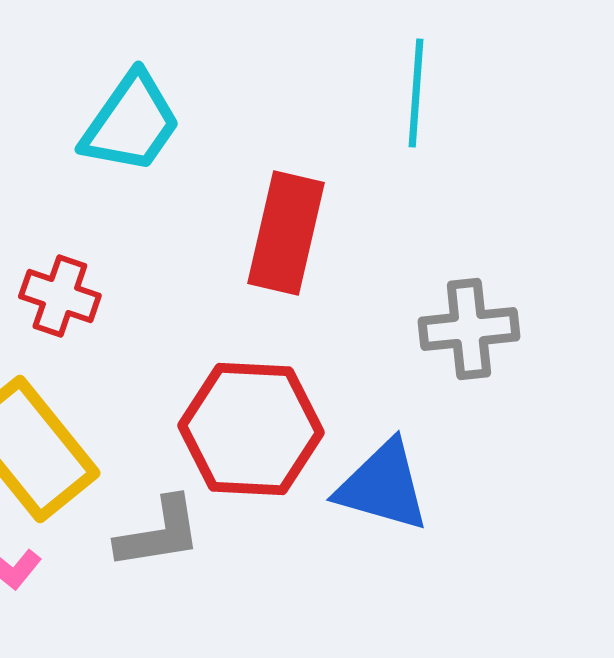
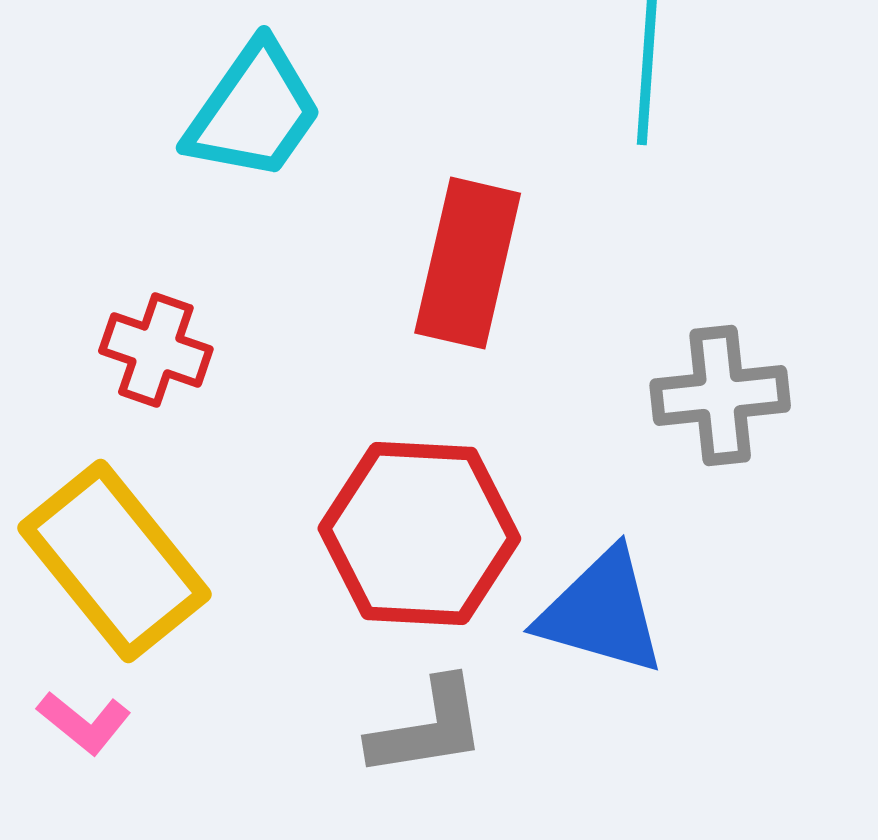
gray L-shape: (159, 533) -> (428, 728), moved

